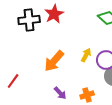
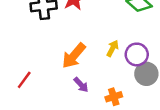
purple arrow: (60, 93) -> (81, 85), moved

